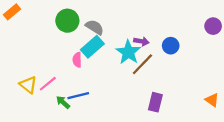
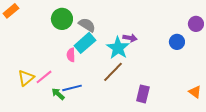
blue circle: (171, 46) -> (177, 42), moved
brown line: (142, 64) -> (113, 72), moved
yellow triangle: (28, 85) -> (26, 78), turned 42

